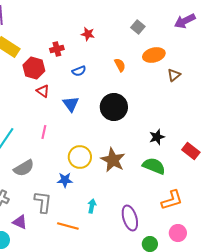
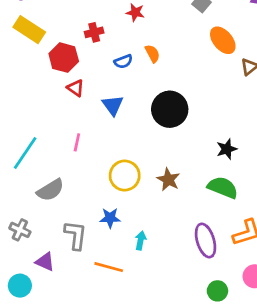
orange ellipse: (154, 55) -> (223, 40), turned 65
orange semicircle: (120, 65) -> (152, 54), moved
brown star: (113, 160) -> (168, 180), size x0.7
blue star: (65, 180) -> (110, 218), moved
purple ellipse: (130, 218) -> (206, 241), moved

